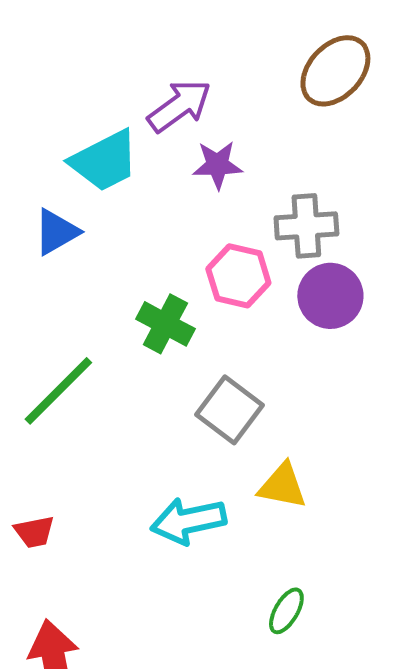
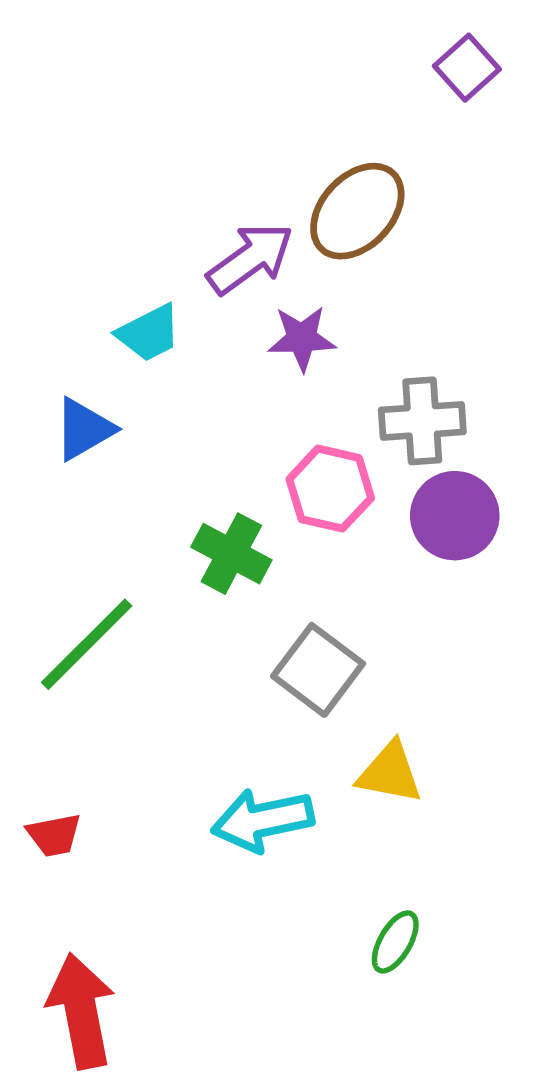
brown ellipse: (335, 71) -> (357, 211), moved
cyan trapezoid: (104, 161) -> (149, 333), size x0.7

